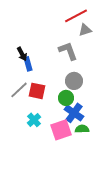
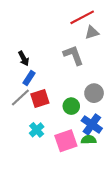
blue rectangle: (28, 64) -> (29, 78), moved, turned 48
gray circle: (74, 81) -> (94, 93), moved
red square: (37, 91) -> (40, 99), turned -30
blue cross: (74, 113) -> (92, 125), moved

